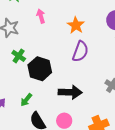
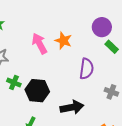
pink arrow: (41, 16) -> (39, 44), moved, size x1.5
purple semicircle: (80, 51) -> (86, 69), moved

